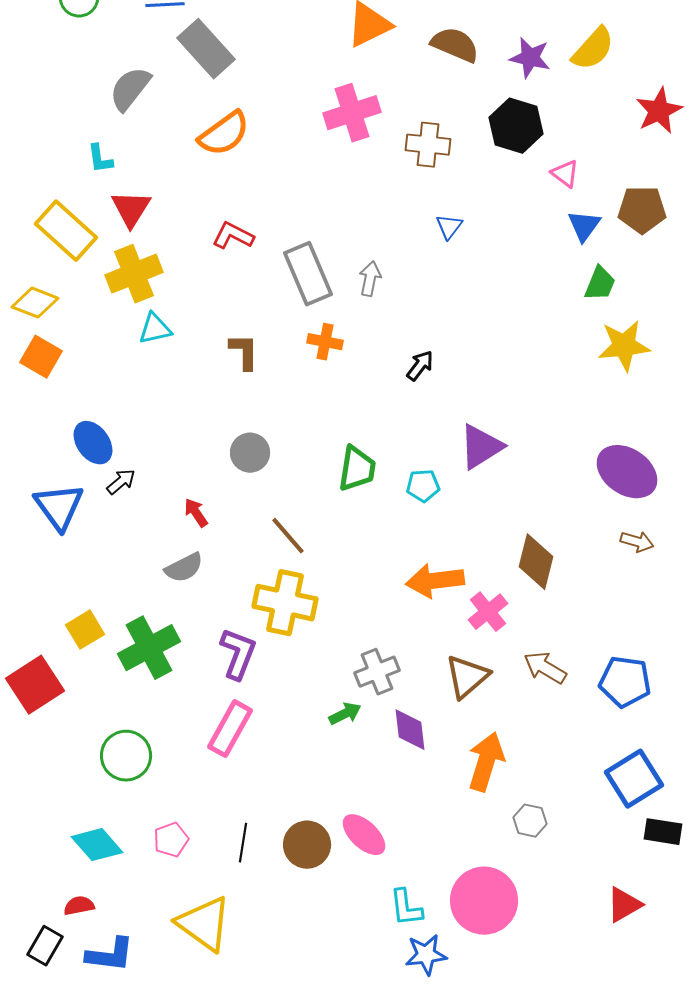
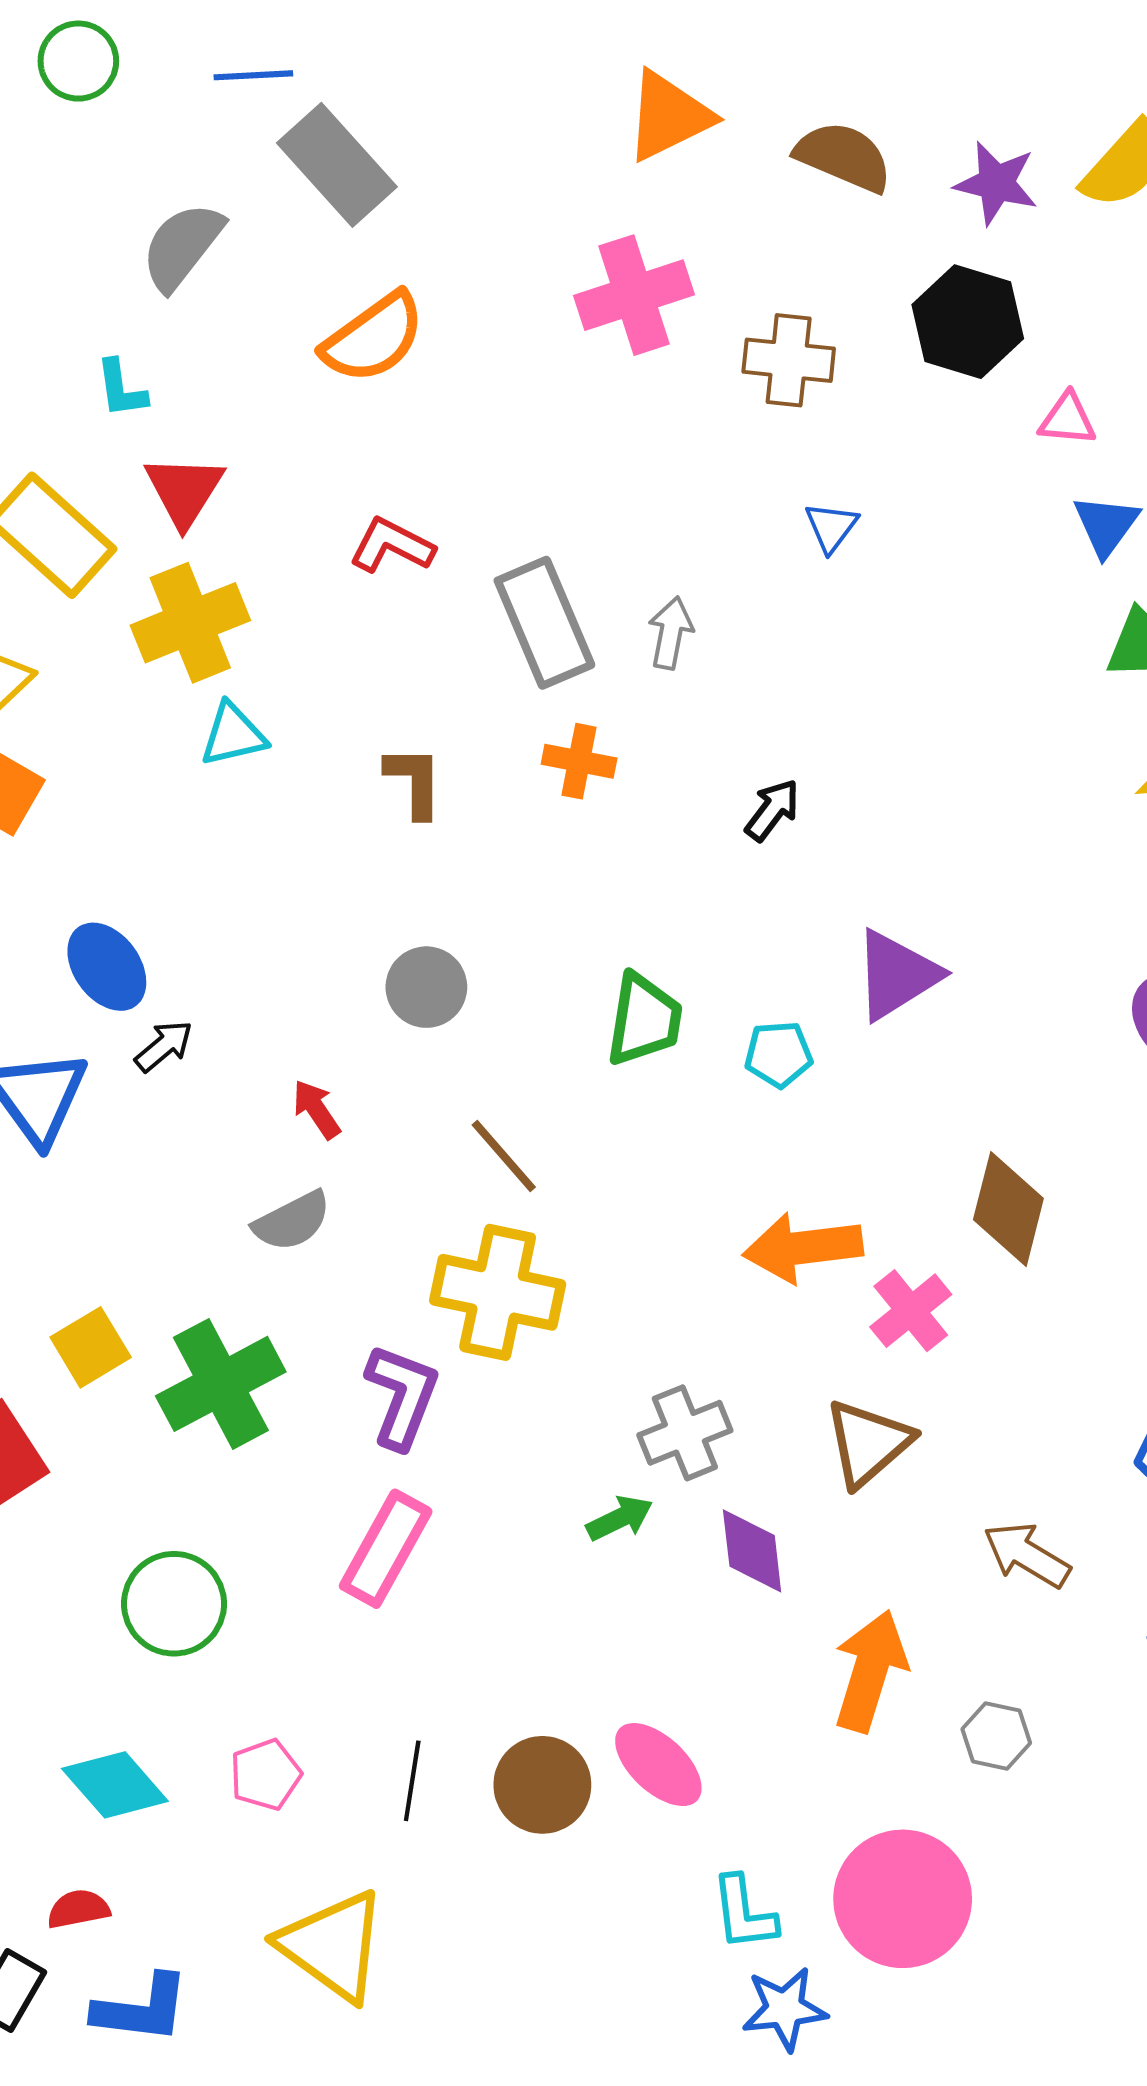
pink triangle: (565, 174) -> (1067, 419), turned -32
brown arrow: (545, 668) -> (1027, 1555), moved
orange arrow: (486, 762) -> (870, 1671), moved

